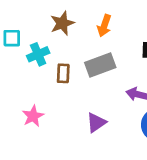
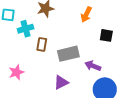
orange arrow: (104, 26) -> (86, 14), moved
gray rectangle: (100, 65) -> (68, 54), moved

